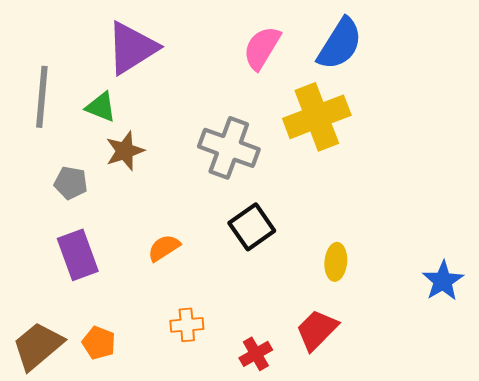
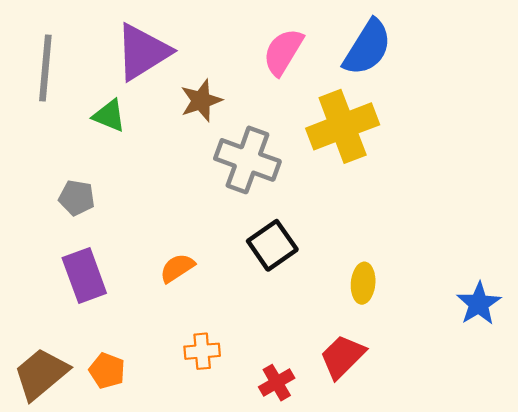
gray line: (42, 97) -> (45, 68), moved
brown star: (125, 151) -> (201, 101), moved

